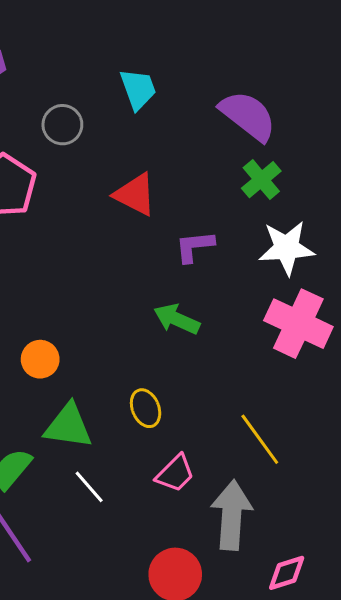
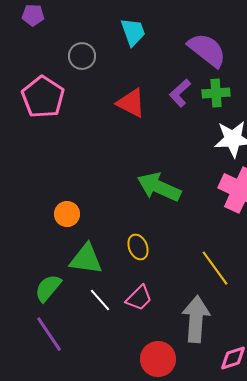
green cross: (261, 180) -> (216, 93), turned 36
purple L-shape: (195, 246) -> (180, 93), moved, turned -36
green arrow: (177, 319) -> (159, 187), size x1.4
pink trapezoid: (175, 473) -> (139, 298), moved

